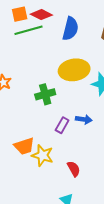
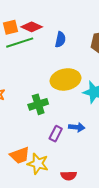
blue semicircle: (70, 29) -> (60, 40), size x0.7
red semicircle: (74, 169) -> (69, 176), turned 119

